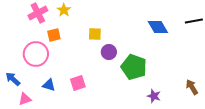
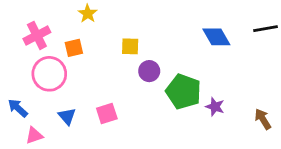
pink cross: (38, 13) -> (37, 35), moved
blue triangle: (49, 85) -> (67, 116), turned 32
purple star: (154, 96) -> (215, 107), moved

